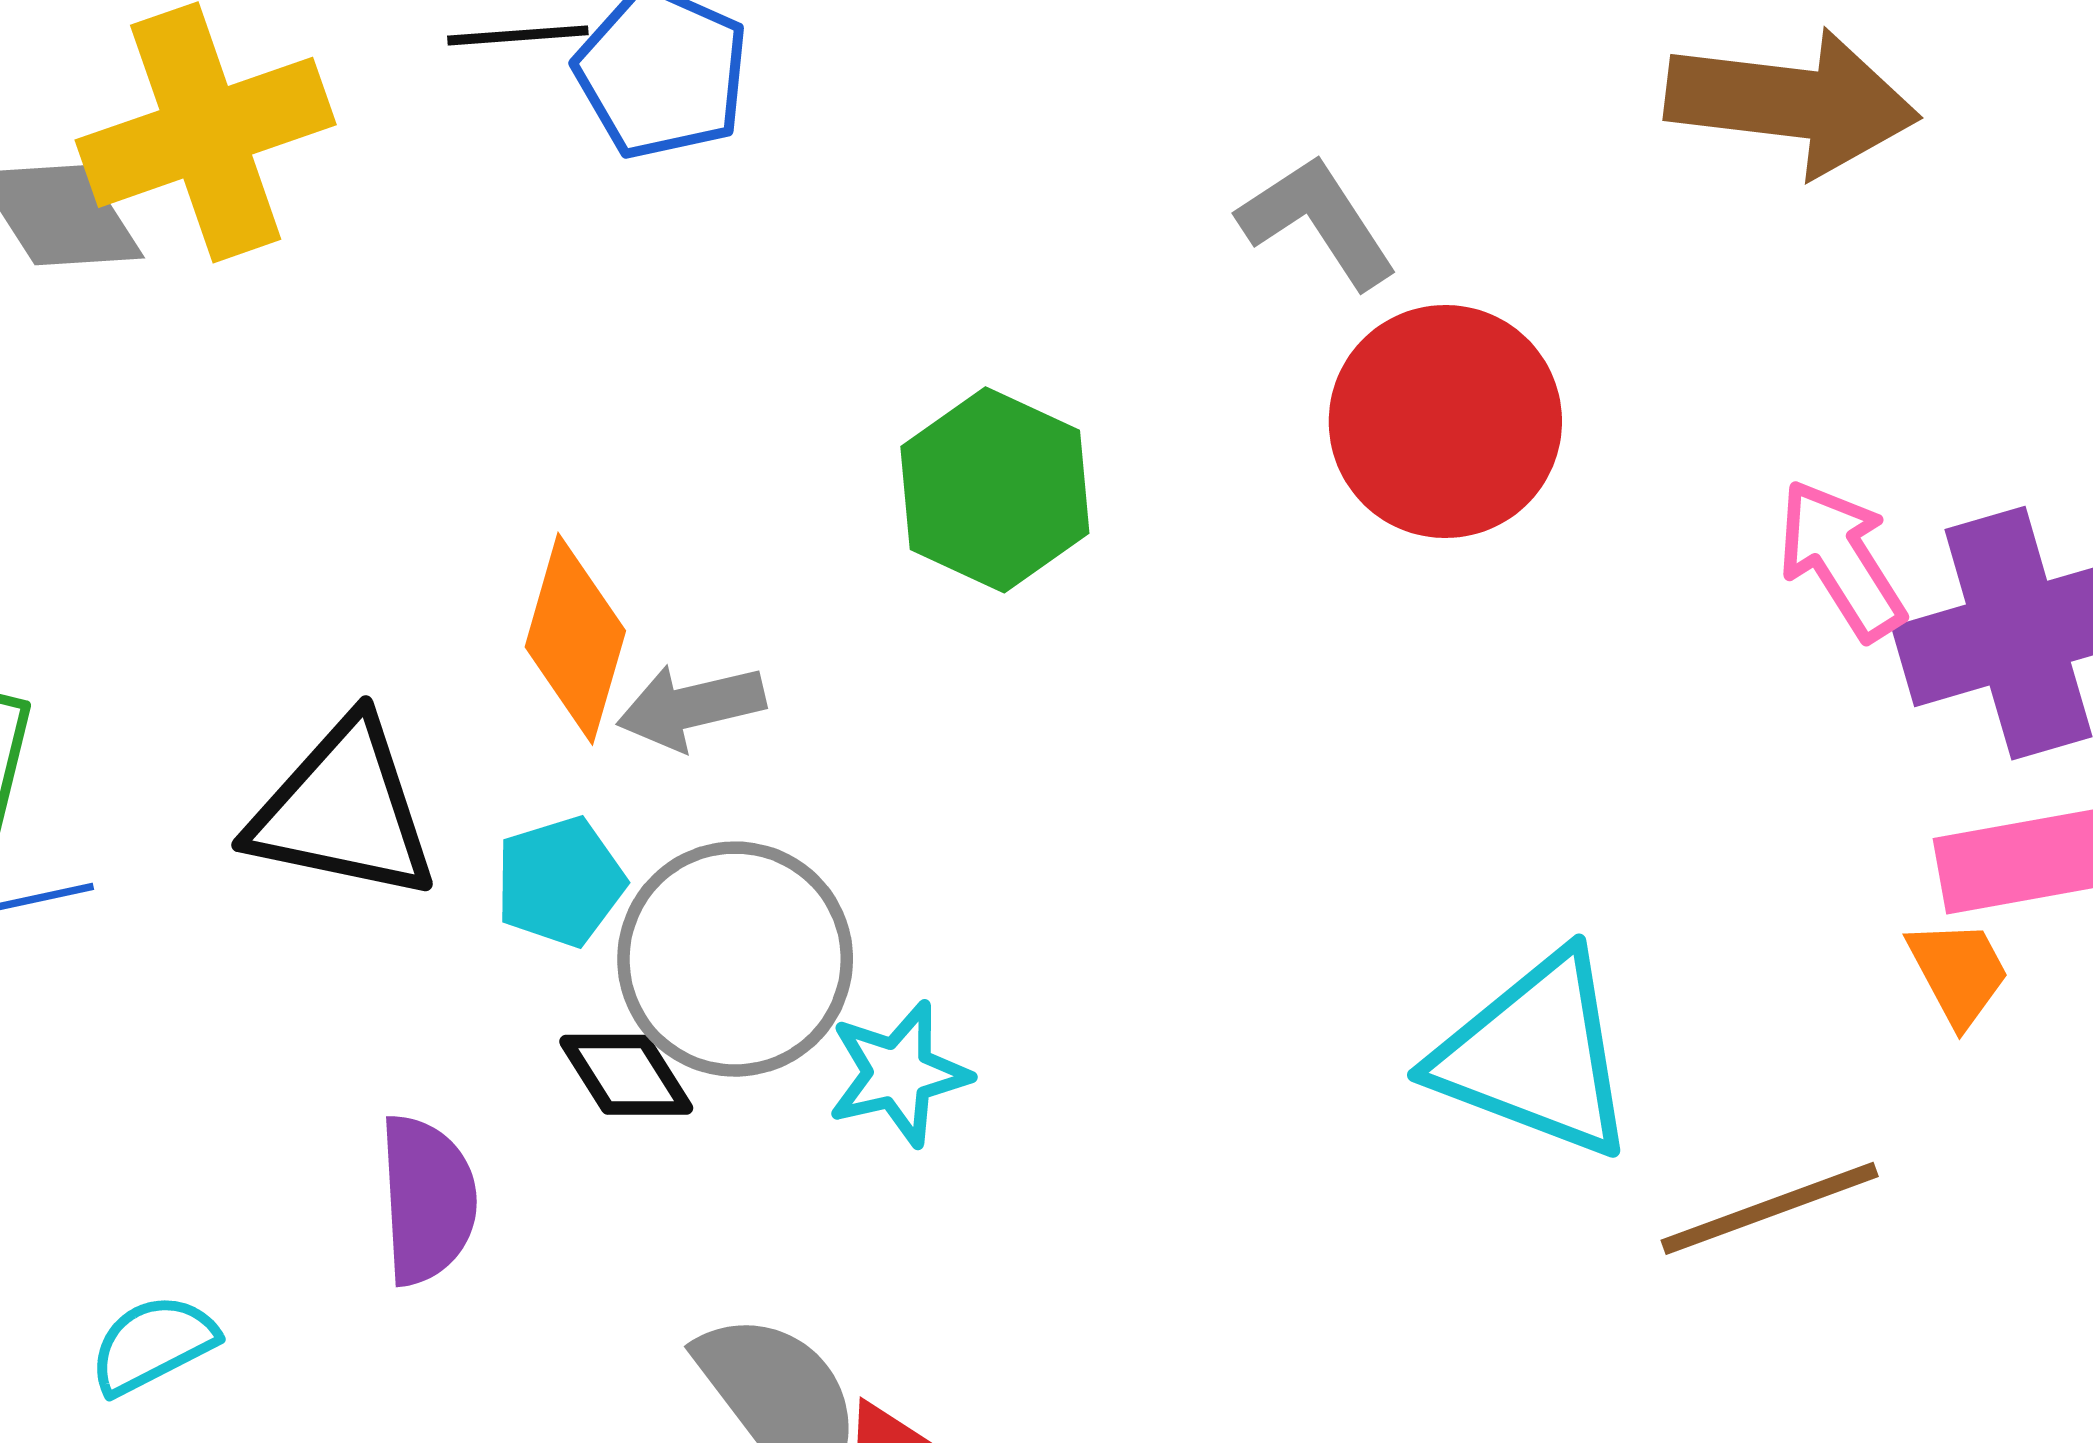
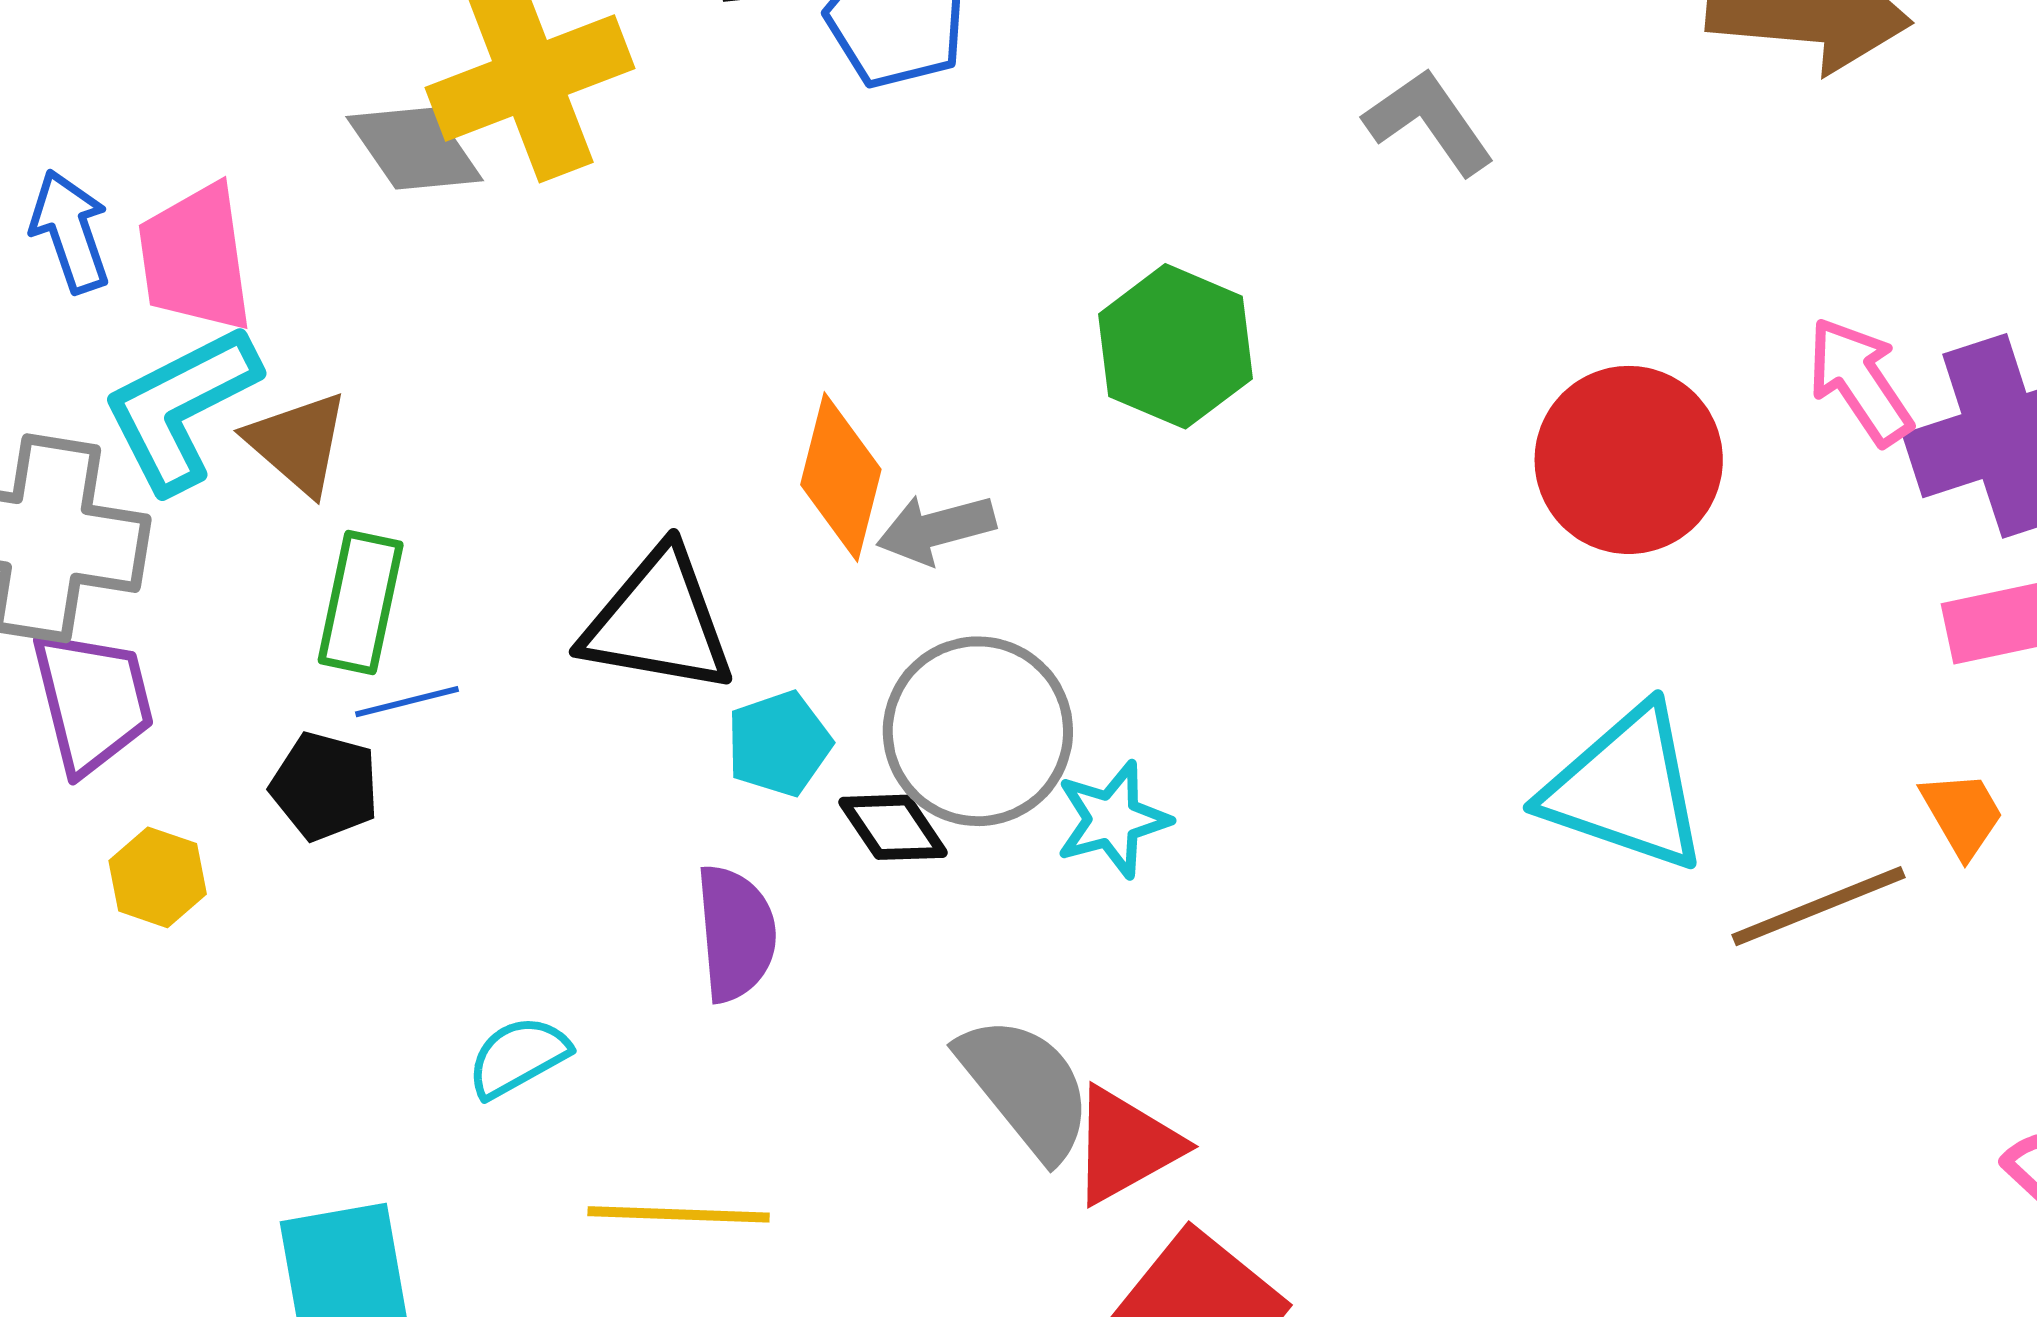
red circle: (1445, 421) -> (1629, 460), moved
cyan pentagon: (560, 882) -> (779, 744), moved
orange trapezoid: (1958, 972) -> (1962, 814), moved

